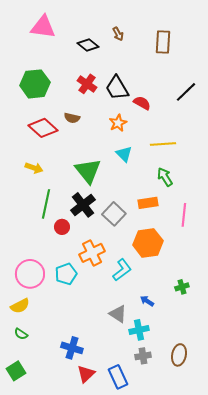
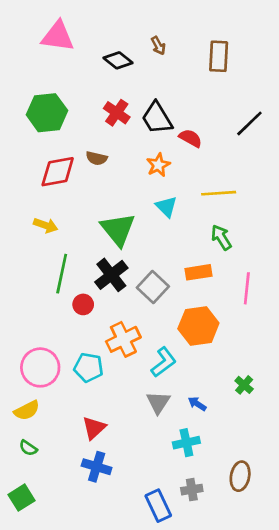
red diamond: (43, 128) -> (58, 172), turned -52
cyan pentagon: (66, 274) -> (89, 367), turned 30
green cross: (182, 287) -> (244, 385), turned -32
gray triangle: (118, 314) -> (158, 402), moved, turned 30
gray cross: (143, 356) -> (192, 490), moved
red triangle: (86, 374) -> (94, 428), moved

